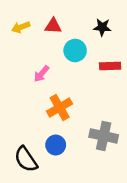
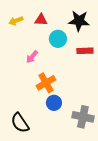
black star: (102, 27) -> (79, 21), size x1.5
gray cross: (104, 136) -> (83, 117), moved
blue circle: (56, 145) -> (54, 103), moved

